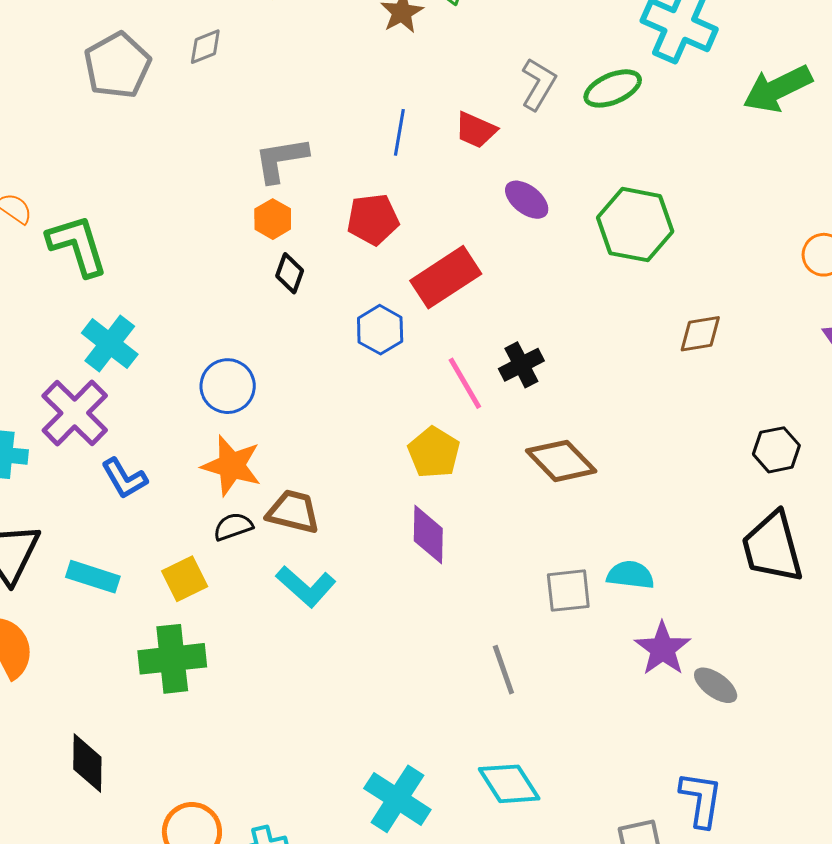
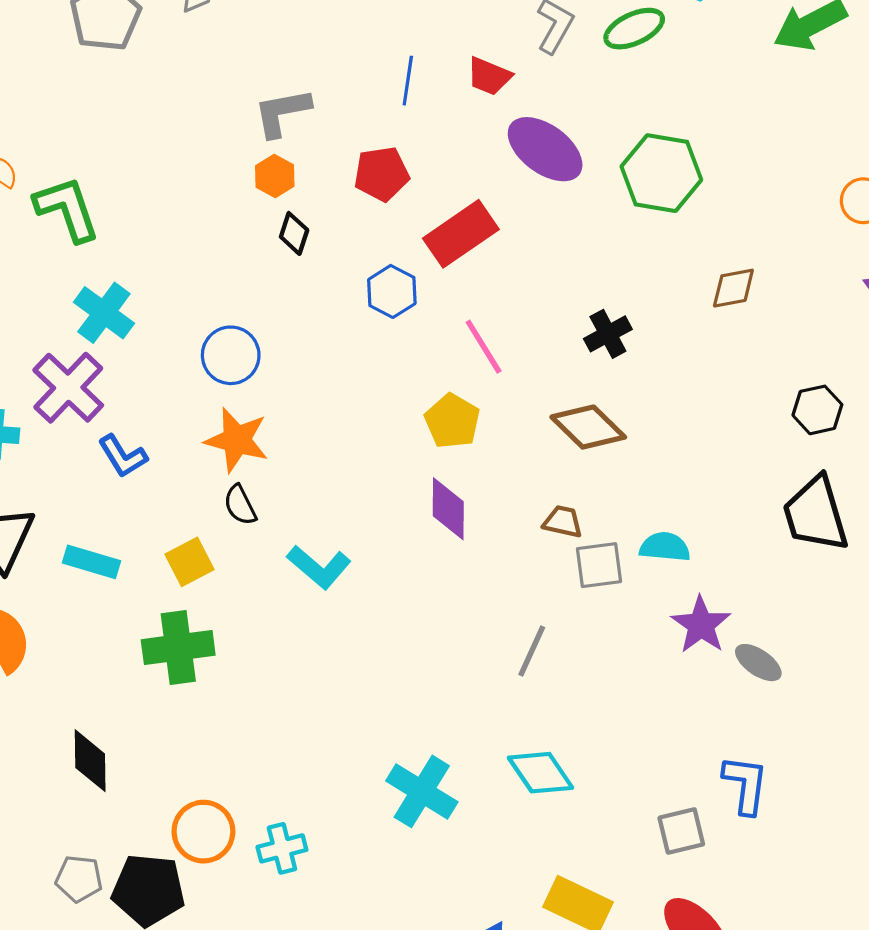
purple ellipse: (527, 200) -> (545, 149), size x1.6
black cross: (521, 365) -> (608, 334), moved
brown trapezoid: (293, 512) -> (563, 522), moved, size x0.7
black semicircle: (233, 527) -> (240, 505), turned -96
gray line: (503, 670) -> (532, 651), turned 45

